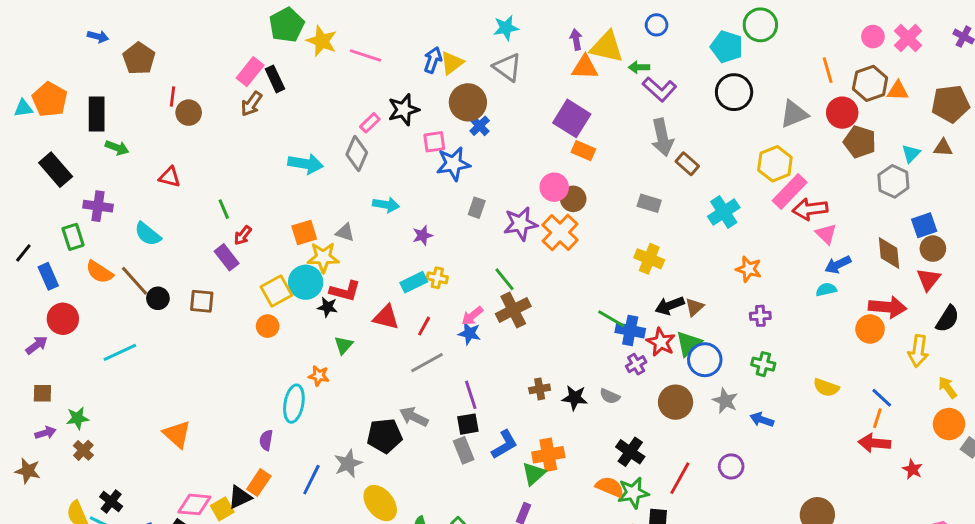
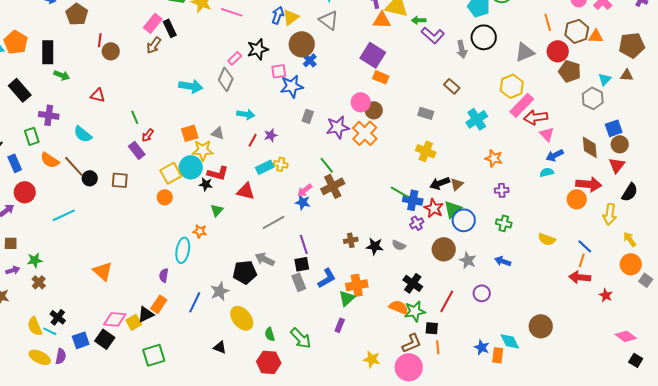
gray arrow: (662, 137) -> (462, 49), moved, size x0.7
red line: (424, 326) -> (253, 140), moved
gray star: (725, 401) -> (468, 260), moved

